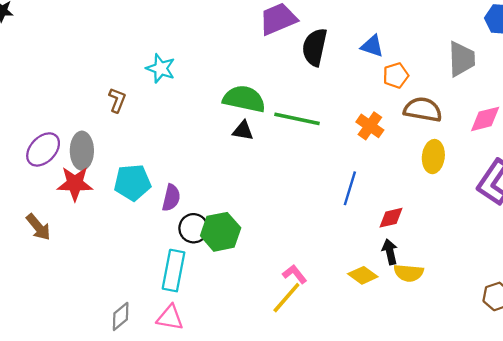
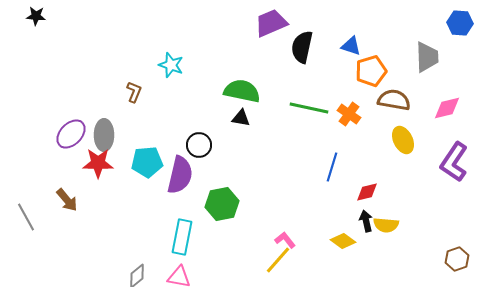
orange pentagon: (396, 75) -> (371, 71), size x1.4
green line: (297, 119) -> (309, 108), moved
yellow ellipse: (433, 157) -> (403, 140), turned -32
purple semicircle: (171, 198) -> (180, 175), size x1.6
black circle: (194, 228) -> (199, 145), moved
yellow semicircle: (409, 273) -> (386, 225), moved

